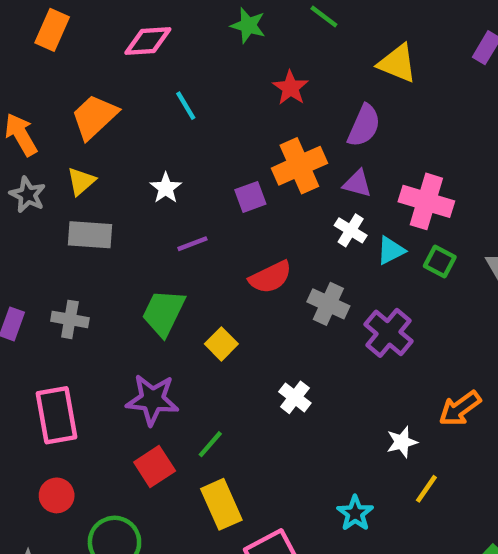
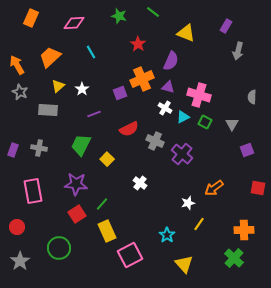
yellow triangle: (81, 181) -> (58, 86), moved
red circle: (57, 495) -> (17, 227), moved

